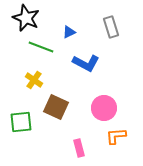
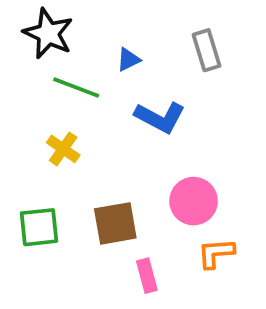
brown square: (56, 107) -> (115, 223), moved, turned -35

